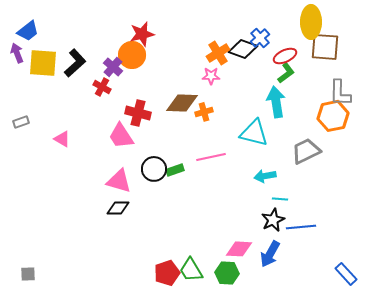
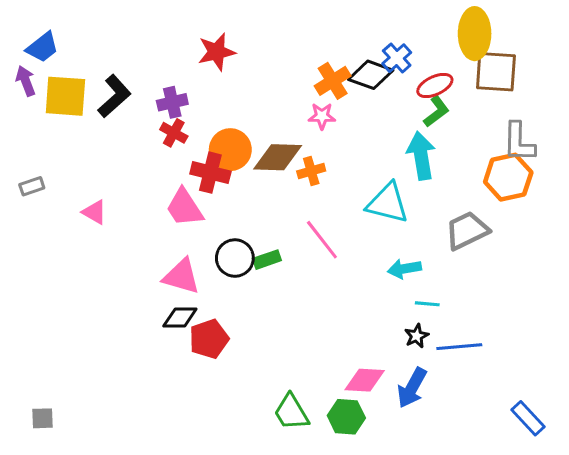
orange circle: (132, 55) -> (230, 150), moved
purple cross: (113, 67) -> (172, 102), turned 36
red cross: (102, 87) -> (174, 133), moved
pink line: (211, 157) -> (322, 240), turned 64
black star: (273, 220) -> (417, 336), size x0.7
red pentagon: (167, 273) -> (209, 339), moved

